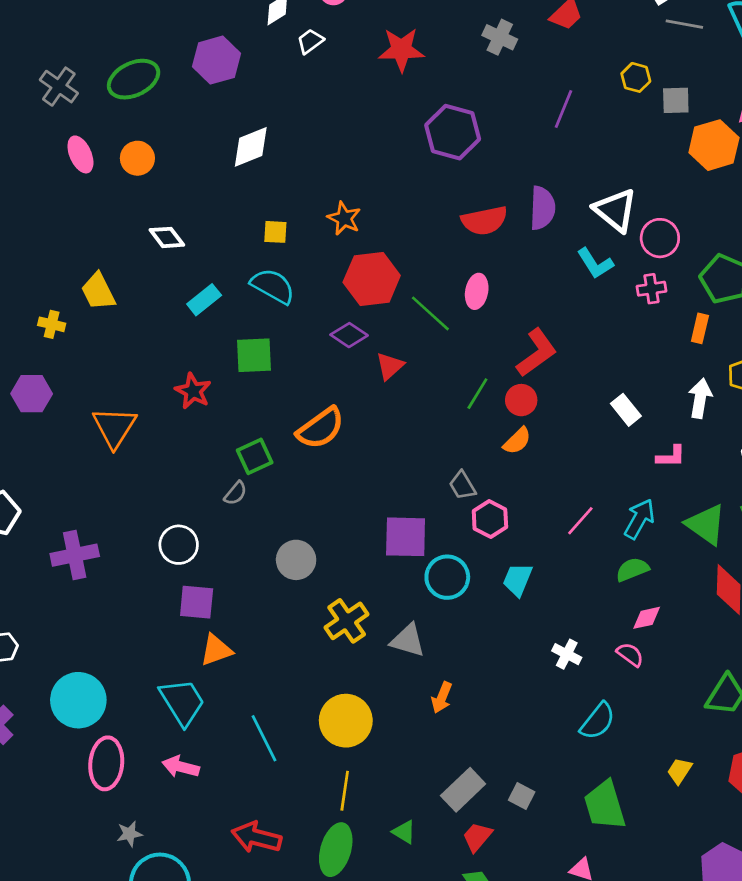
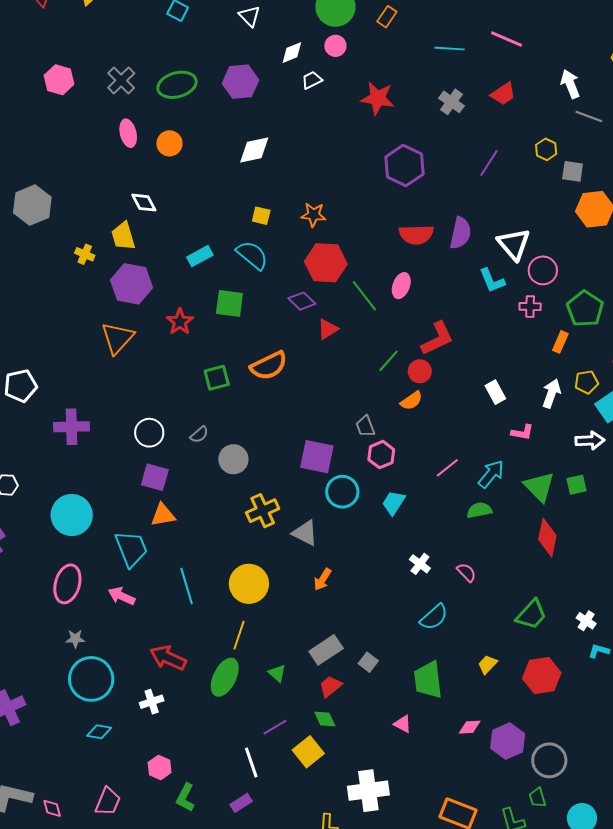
orange star: (344, 218) -> (313, 215), turned -30
white diamond: (167, 237) -> (144, 203), moved
purple hexagon: (32, 394) -> (132, 284), moved, size x1.4
gray semicircle: (236, 493) -> (199, 435), moved
pink diamond: (647, 618) -> (470, 727), moved
cyan circle: (78, 700) -> (72, 515), moved

